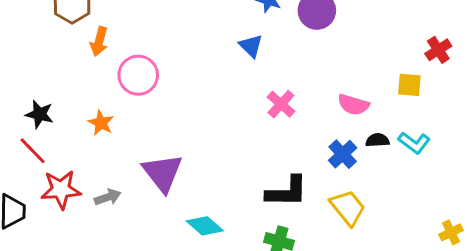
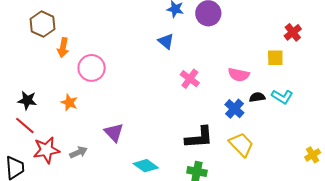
purple triangle: (163, 173) -> (114, 132), size x0.7

